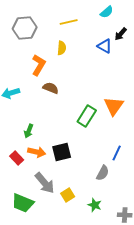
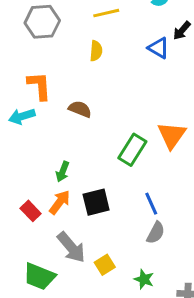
orange L-shape: (39, 65) -> (39, 86), moved, turned -35
green arrow: (29, 131) -> (63, 172), moved
orange arrow: (37, 152) -> (60, 202), turned -66
blue line: (117, 153) -> (151, 204), moved, turned -49

